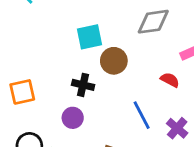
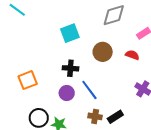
brown circle: (114, 61) -> (103, 52), moved
blue line: (142, 115) -> (89, 90), moved

